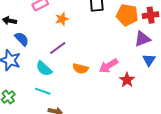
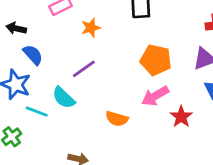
orange pentagon: (127, 15) -> (156, 60), moved
orange semicircle: (80, 69) -> (117, 119), moved
cyan line: (43, 91) -> (37, 112), moved

